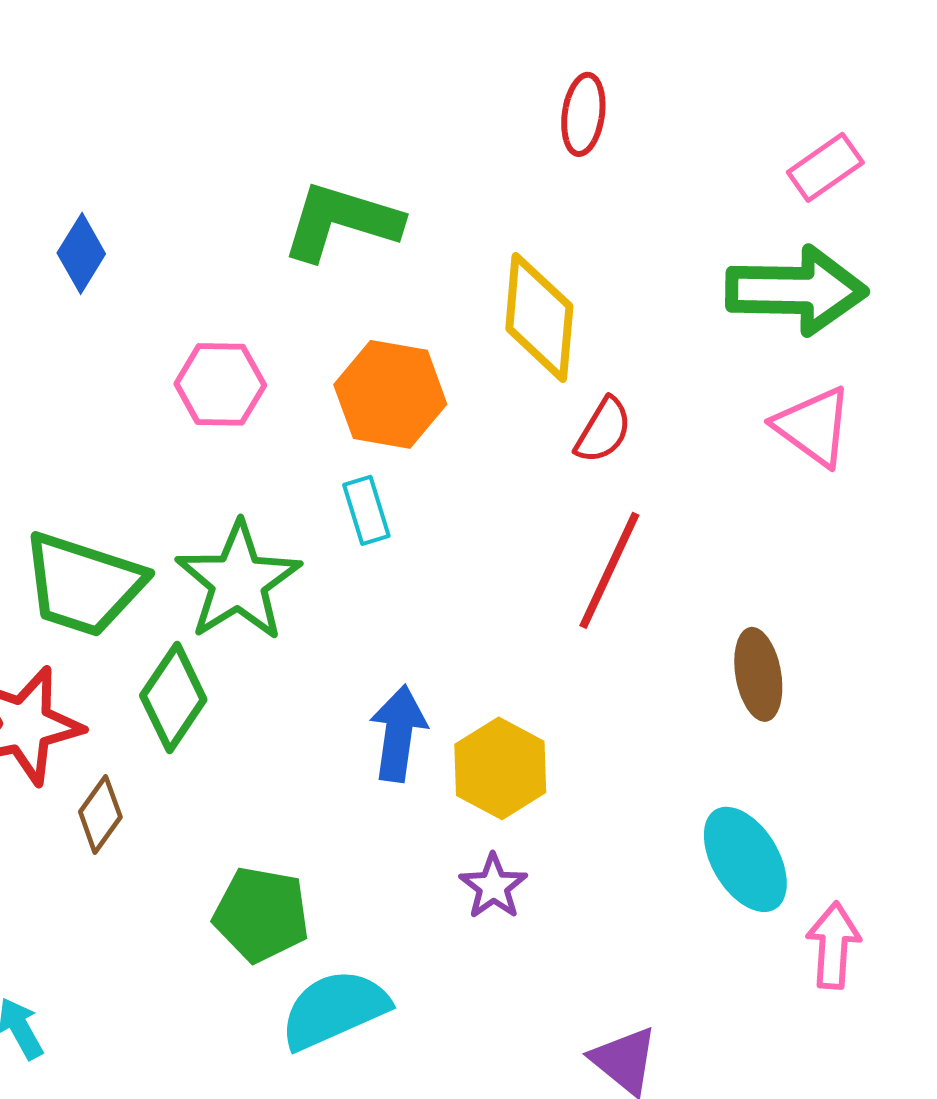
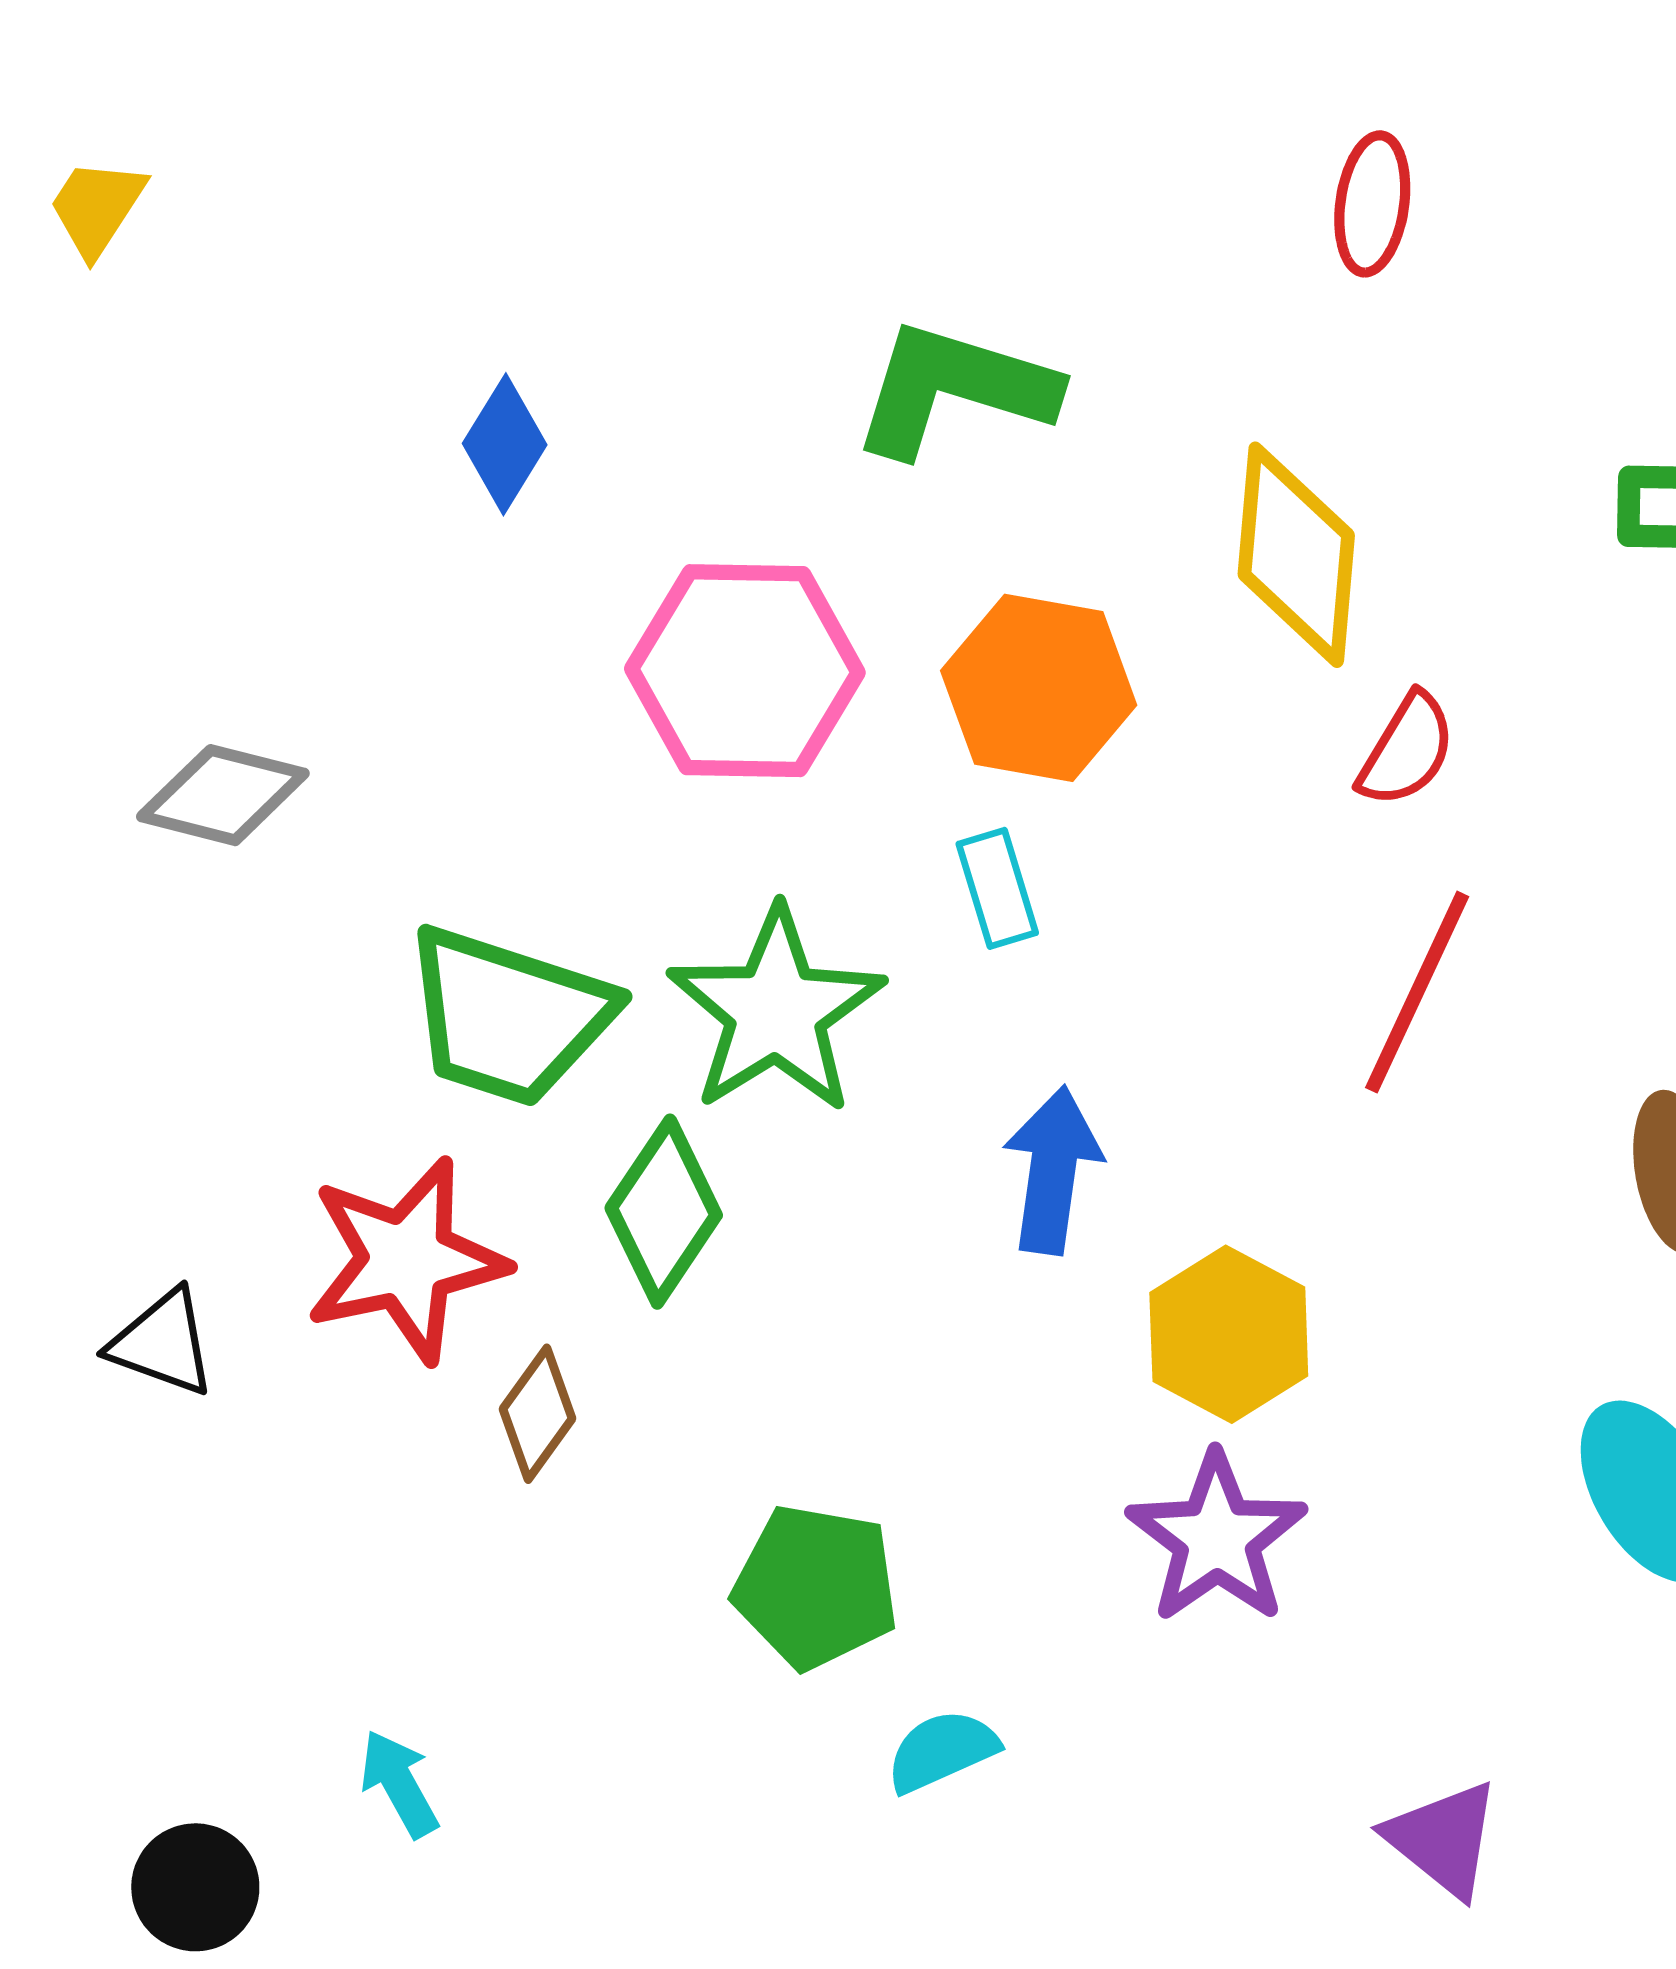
pink hexagon: (220, 384) -> (745, 671), size x1.5
blue arrow: (398, 733) -> (1053, 1170), moved
purple star: (493, 886) -> (1217, 1538), size x1.5
cyan semicircle: (334, 1009) -> (942, 1751), size x0.6

